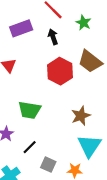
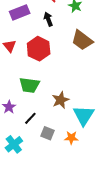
red hexagon: (60, 71) -> (39, 49), moved
brown star: (81, 116) -> (61, 100), moved

